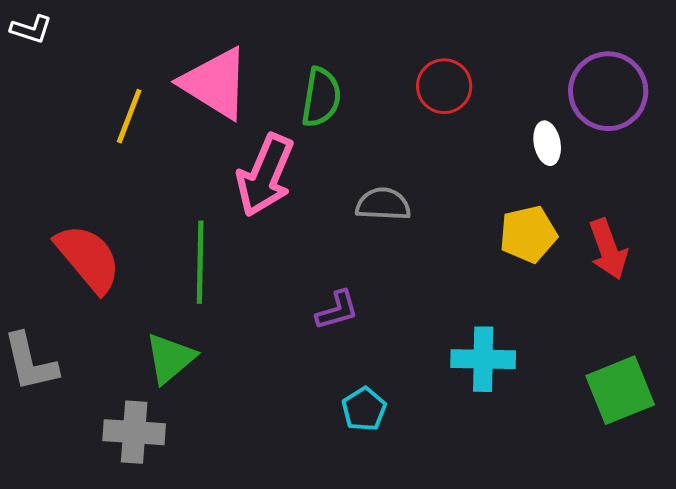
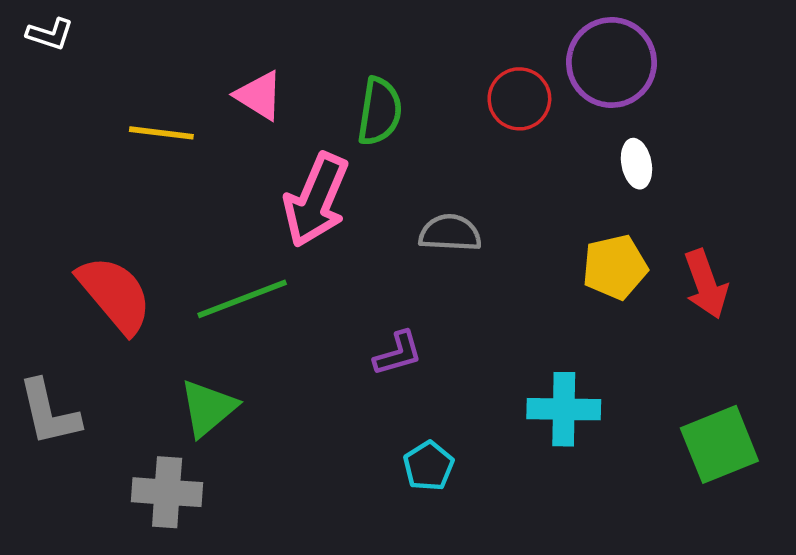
pink triangle: (215, 83) -> (259, 95), size x0.6
purple circle: (608, 91) -> (611, 63), moved
yellow line: (129, 116) -> (161, 133), turned 76
green line: (200, 262) -> (242, 299), turned 68

